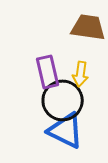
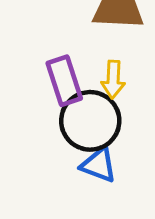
blue triangle: (65, 131) -> (99, 165), size x0.7

